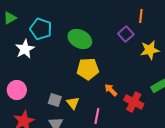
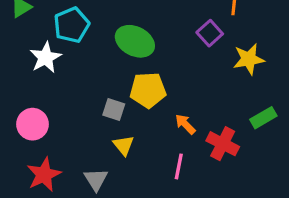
cyan pentagon: (41, 29) -> (72, 25), turned 30
gray square: (55, 100) -> (114, 110), moved
pink line: (97, 116) -> (179, 166), moved

